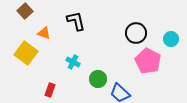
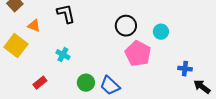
green circle: (98, 79) -> (86, 83), moved
red rectangle: (50, 90) -> (40, 83), turned 32

